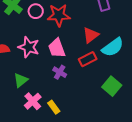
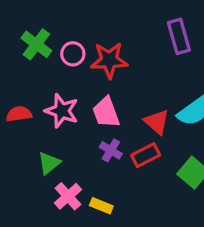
red triangle: (91, 35) -> (157, 122), moved, turned -42
red rectangle: (88, 59) -> (146, 155), moved
yellow rectangle: (54, 107) -> (101, 206), turned -32

